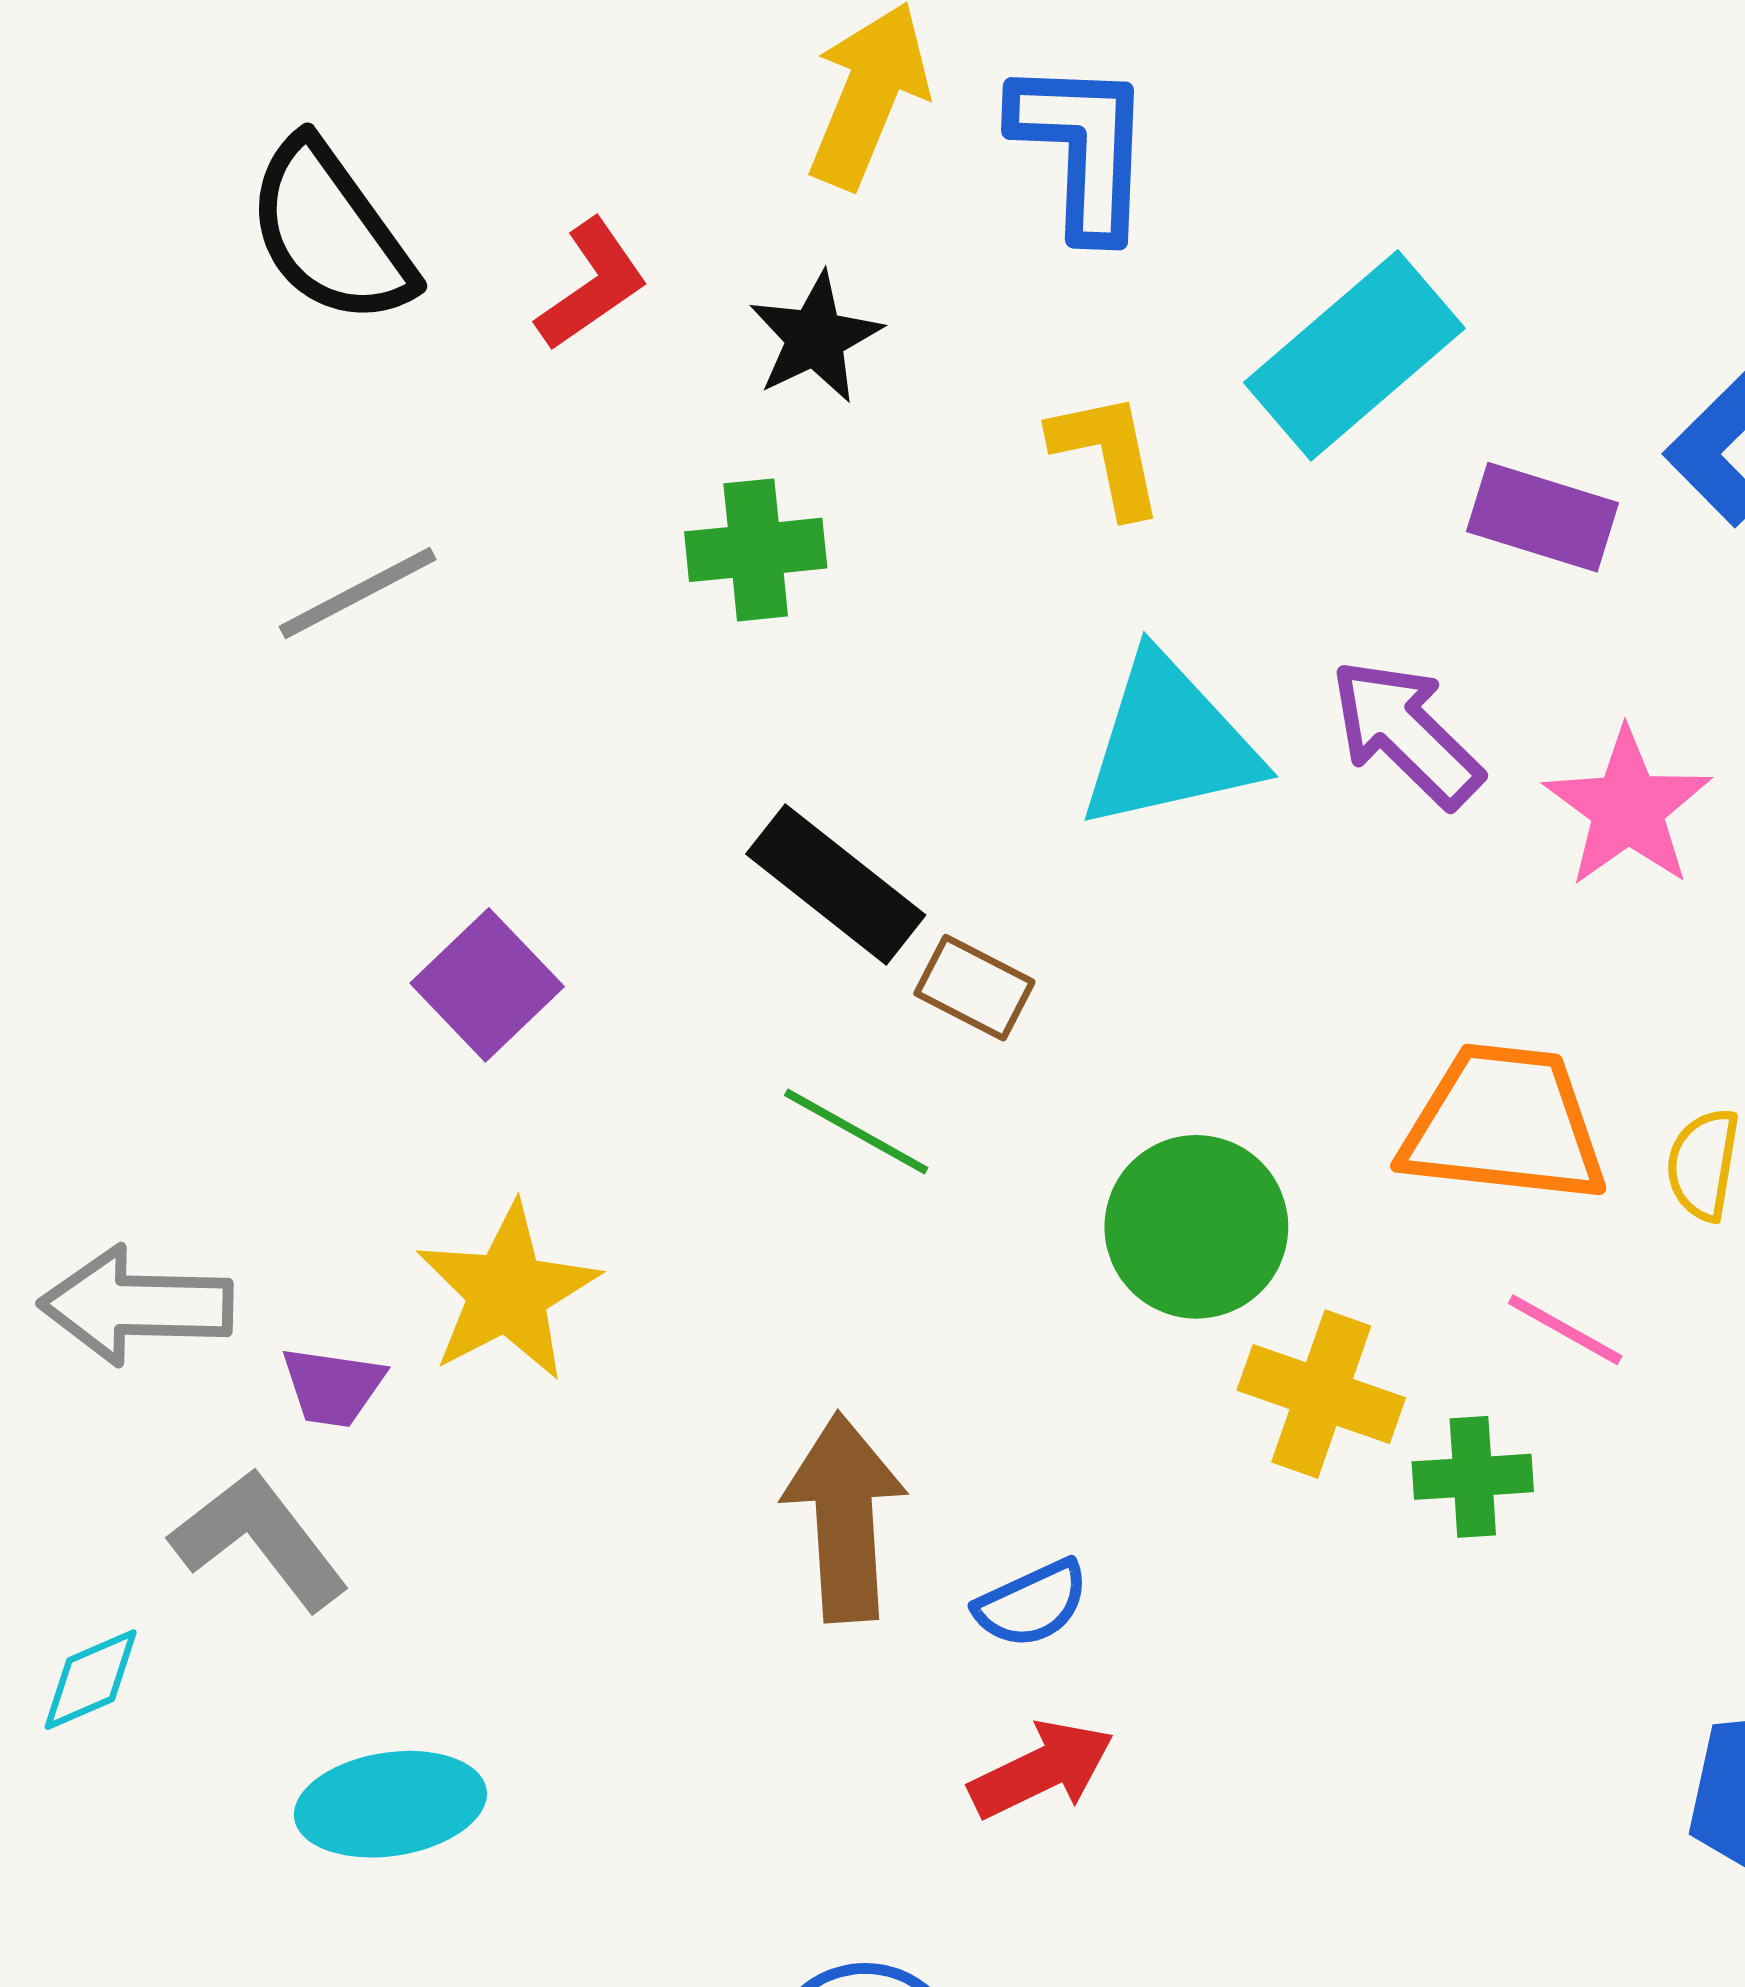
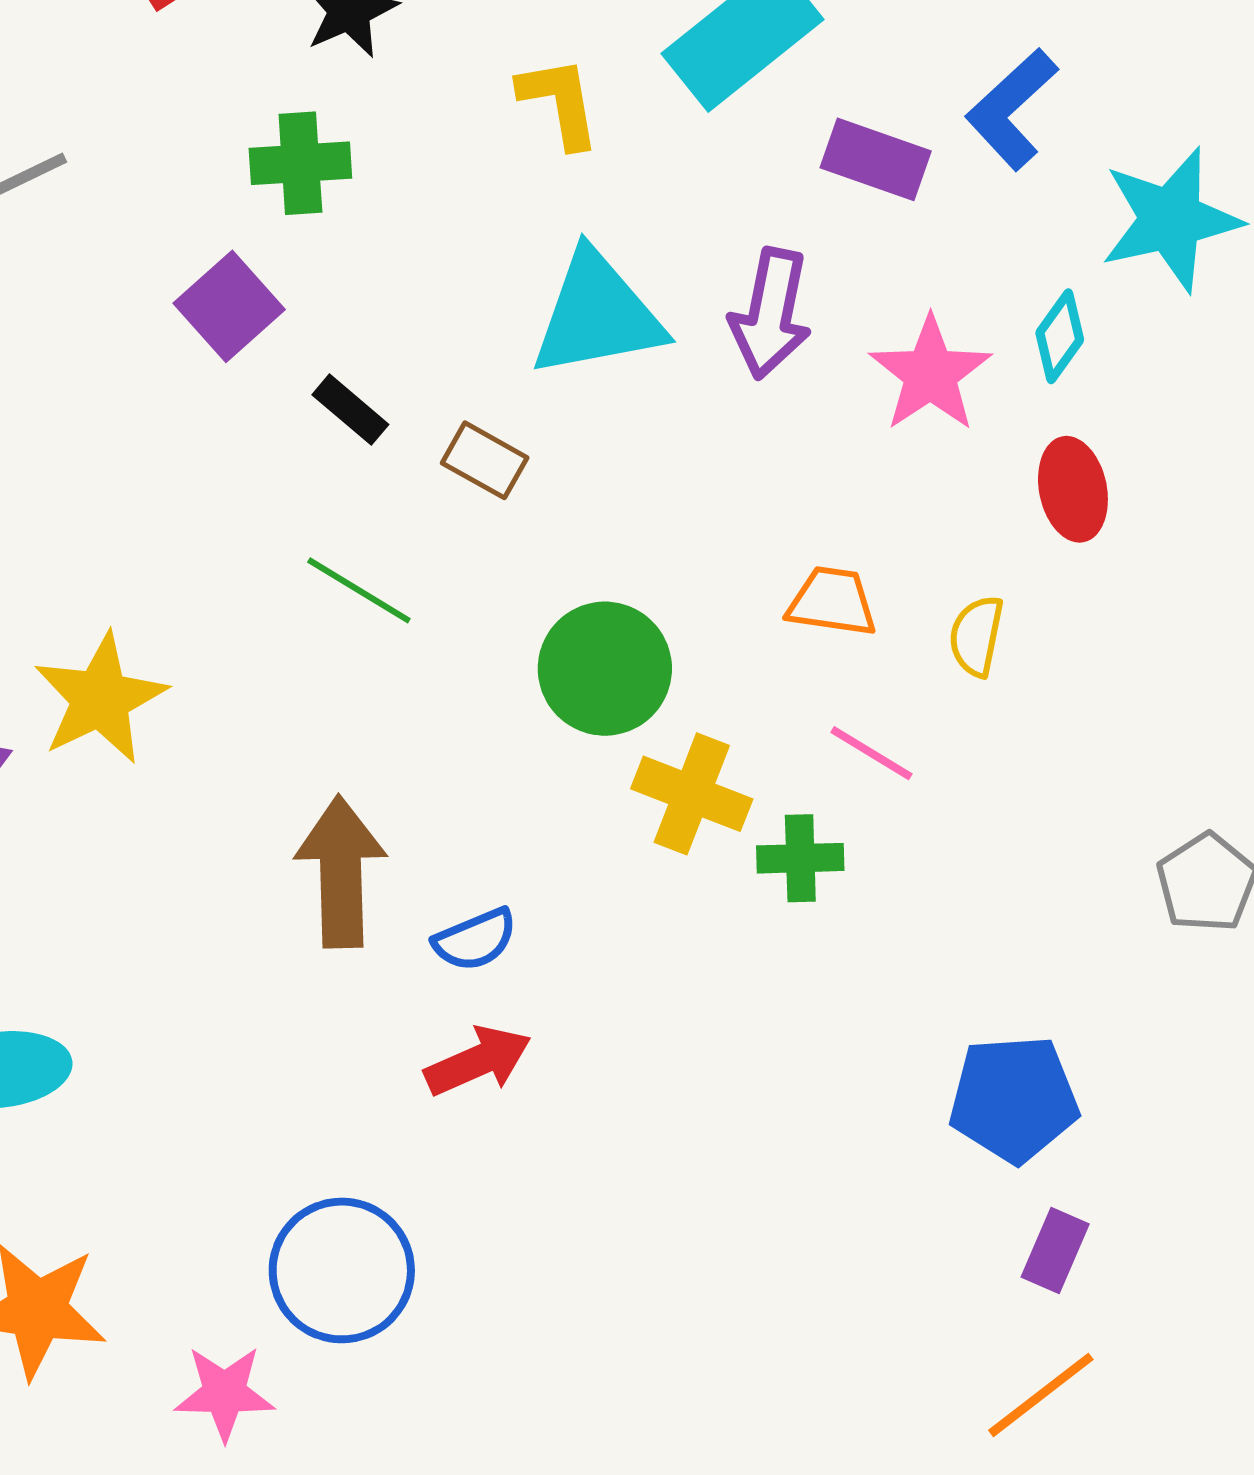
purple arrow: (1406, 733) -> (771, 314), turned -125
black rectangle: (836, 885) -> (350, 410), size x0.6
purple square: (487, 985) -> (229, 306), moved
brown rectangle: (974, 988) -> (485, 460), moved
orange trapezoid: (1504, 1124) -> (832, 602), size x0.6

